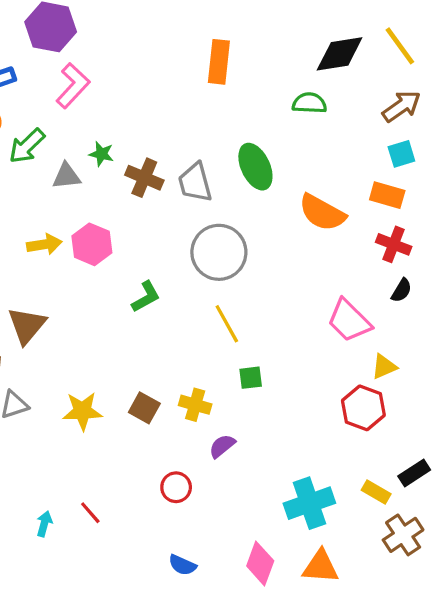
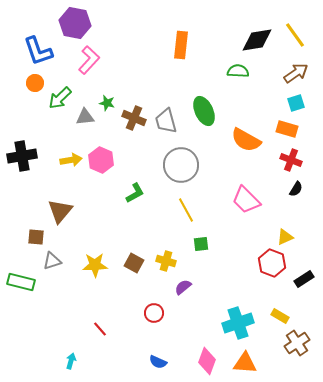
pink trapezoid: (349, 321) -> (246, 200), moved
black rectangle: (414, 473) -> (304, 279), moved
cyan arrow: (44, 524) -> (71, 361), moved

